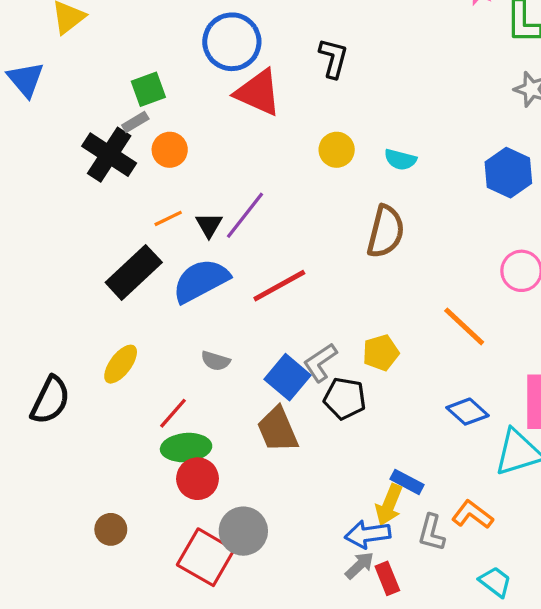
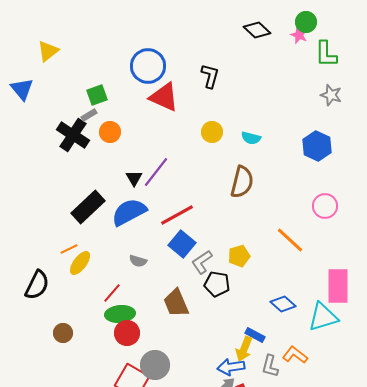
orange line: (168, 218) -> (69, 249), moved
blue square: (288, 377) -> (182, 244), moved
blue diamond: (467, 412) -> (283, 304), moved
brown circle: (111, 529) -> (63, 333), moved

